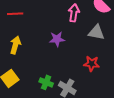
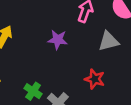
gray triangle: (96, 32) -> (109, 41), turned -36

